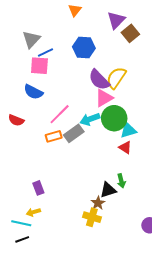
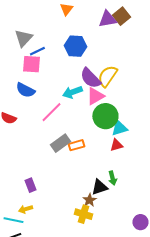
purple triangle: (116, 20) -> (107, 19), turned 36
brown square: (130, 33) -> (121, 16), moved
cyan arrow: (90, 119) -> (72, 92), moved
gray rectangle: (74, 133) -> (60, 143), moved
orange rectangle: (54, 136) -> (76, 145), moved
red triangle: (125, 147) -> (116, 145), turned -48

